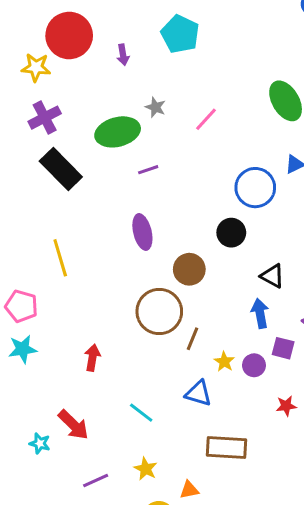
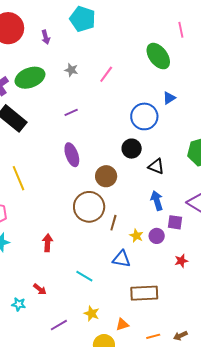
green ellipse: (118, 132) -> (30, 78), moved
black triangle: (272, 276) -> (156, 166), moved
red arrow: (73, 425) -> (40, 289), size x0.6

